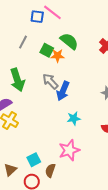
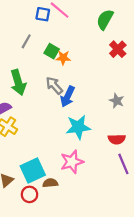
green semicircle: (69, 41) -> (105, 19), moved, turned -102
cyan star: (74, 118) -> (78, 127), size x1.6
cyan square: (34, 160) -> (33, 170), size x1.6
brown semicircle: (50, 170) -> (50, 183), turned 64

